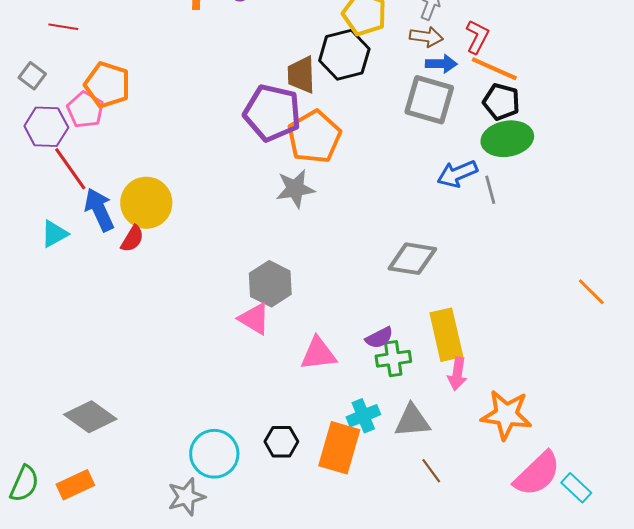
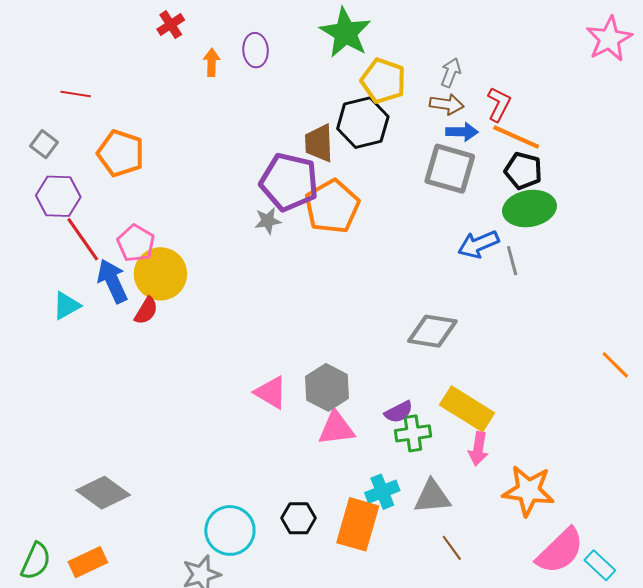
pink pentagon: (85, 110) -> (136, 243), moved
gray star: (295, 189) -> (268, 221), moved, size x0.7
gray hexagon: (270, 284) -> (327, 387), moved
yellow rectangle: (446, 335) -> (467, 409), turned -45

